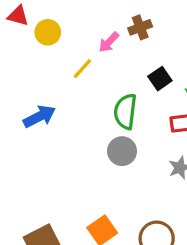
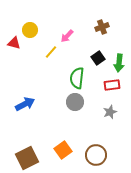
red triangle: (18, 16) -> (14, 43), moved
brown cross: (140, 27) -> (102, 27), moved
blue arrow: (39, 116) -> (25, 104), moved

